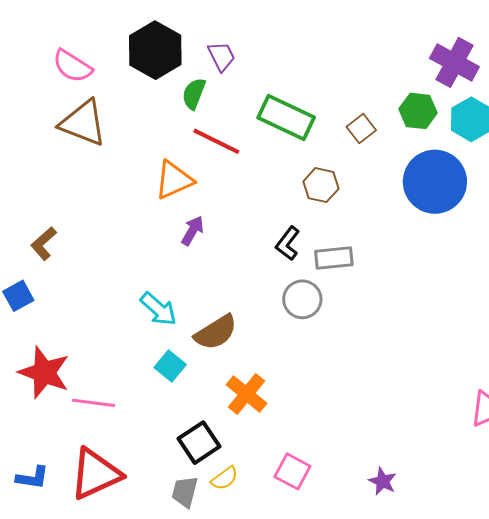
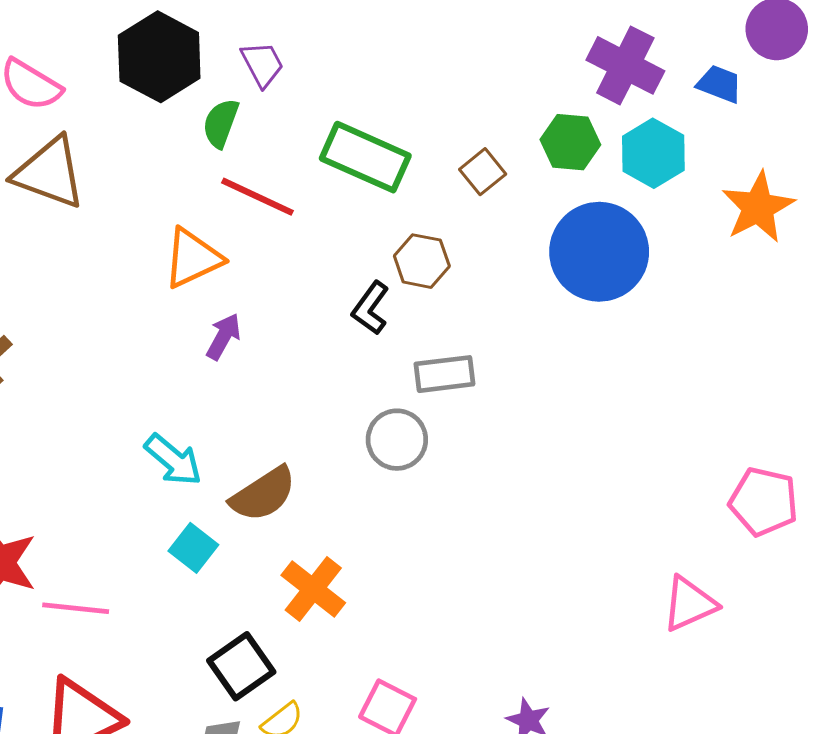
black L-shape: (288, 244) -> (370, 308), moved

